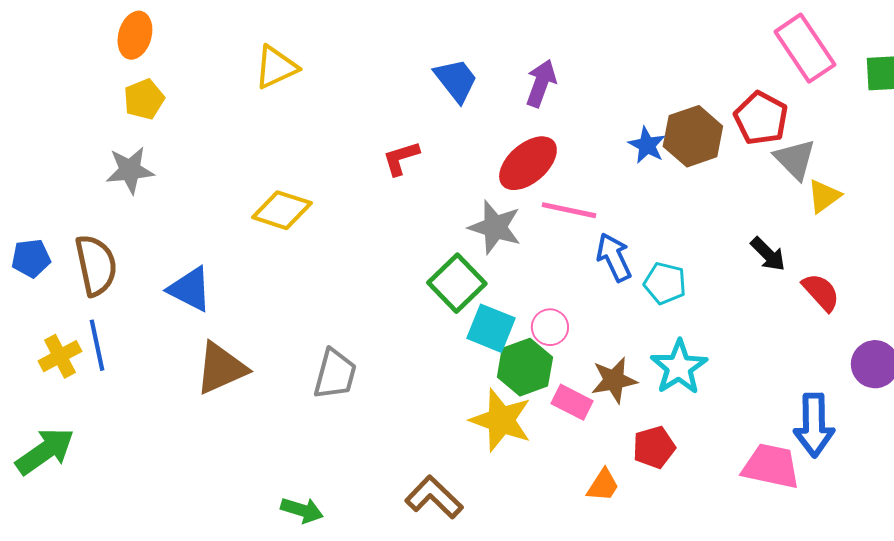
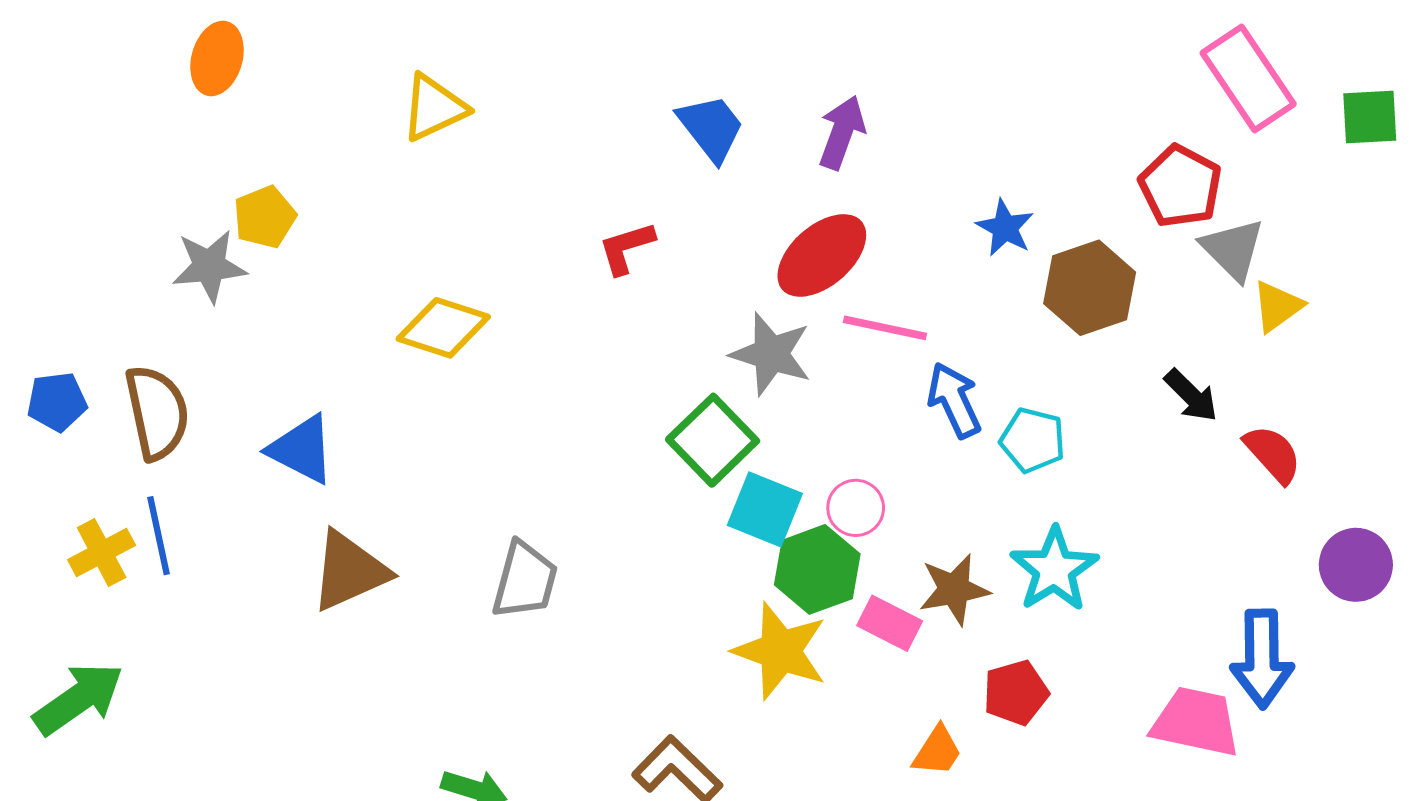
yellow pentagon: (144, 99) -> (265, 217), moved
brown hexagon: (693, 136) -> (1090, 288), moved

